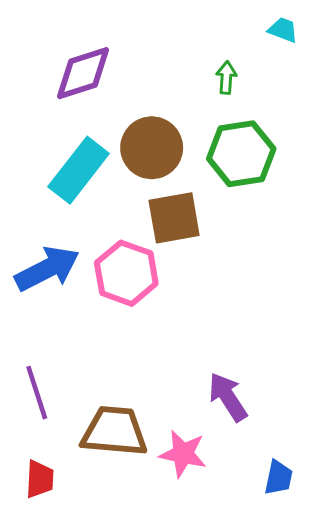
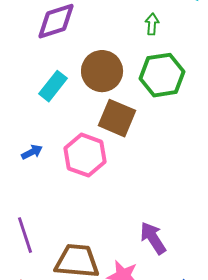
cyan rectangle: (79, 170) -> (53, 86), size x0.7
brown square: (174, 218) -> (117, 118), turned 33
blue arrow: (47, 269) -> (32, 152), size x0.5

